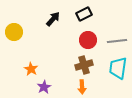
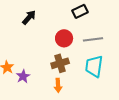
black rectangle: (84, 14) -> (80, 11), moved
purple star: (44, 87) -> (23, 76), moved

